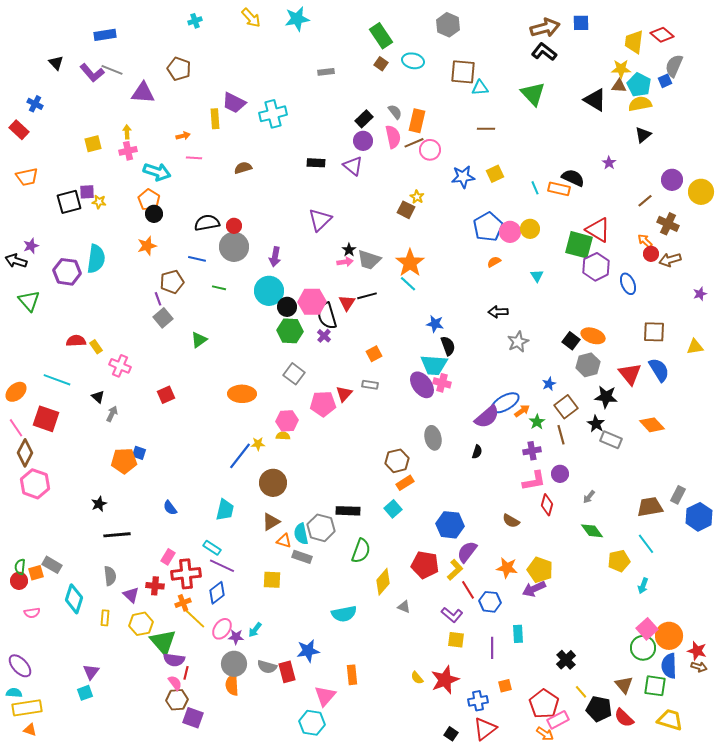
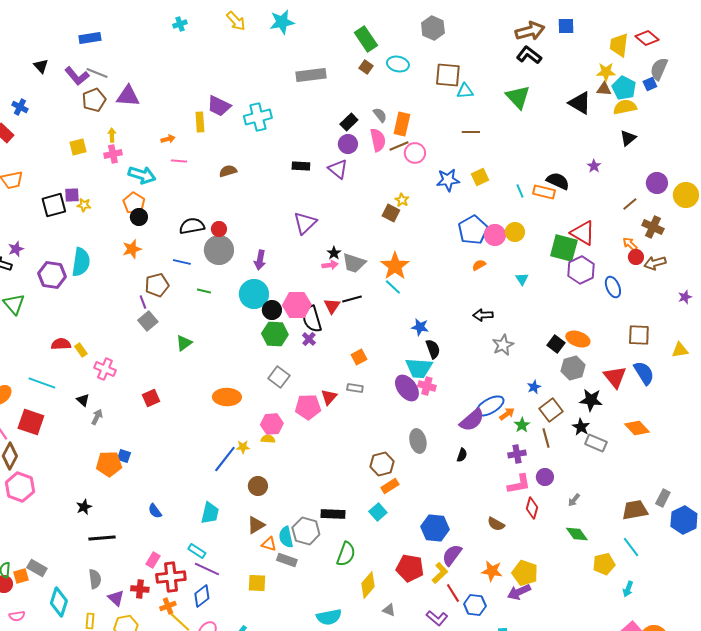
brown pentagon: (179, 69) -> (94, 100), moved, turned 30
gray rectangle: (326, 72) -> (311, 75), size x1.8
brown circle: (273, 483) -> (258, 486), size x0.7

